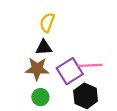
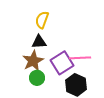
brown star: (37, 69) -> (33, 61), turned -30
green circle: (40, 97) -> (37, 78), moved

